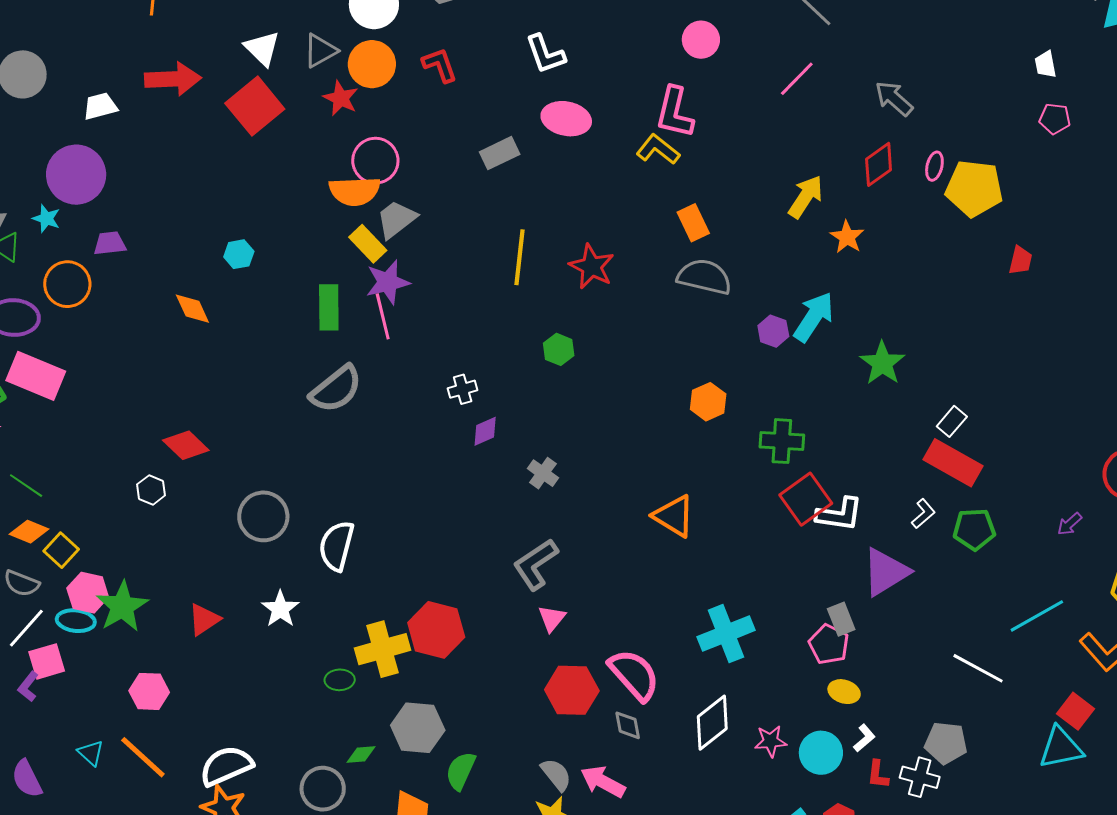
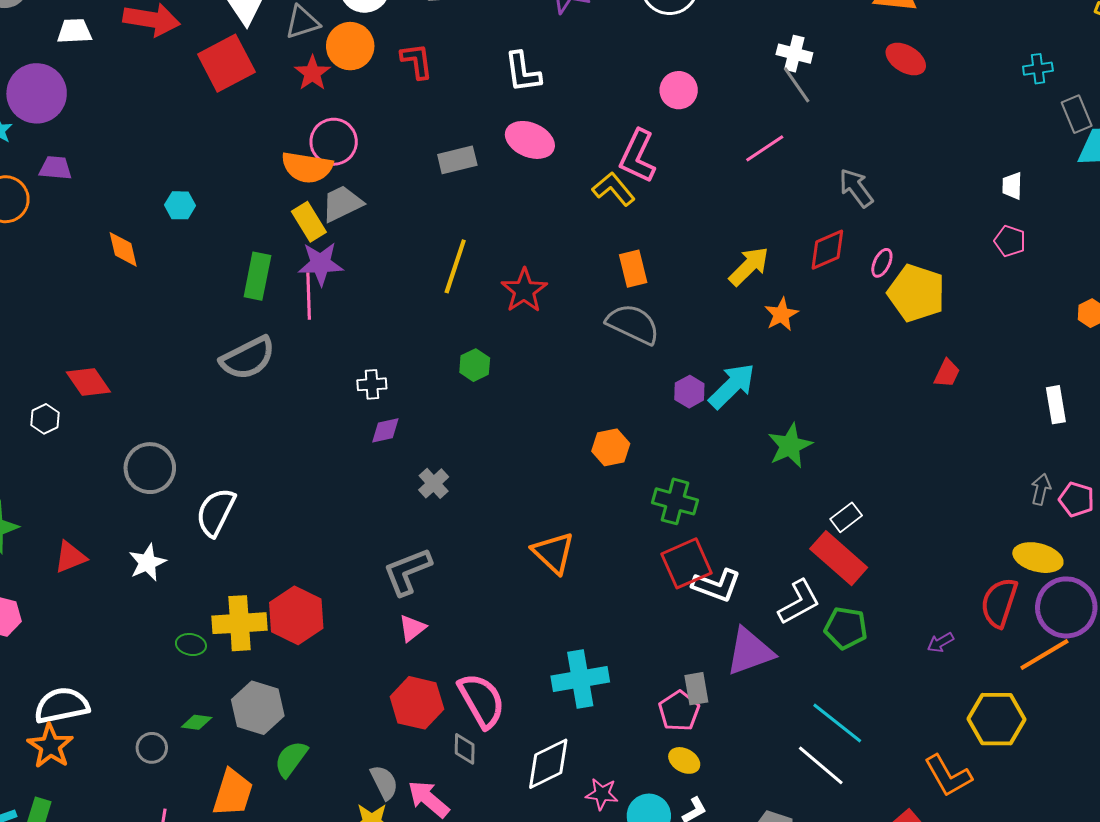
white L-shape: (923, 514) -> (799, 602), size x1.6
cyan line: (1037, 616) -> (837, 723), moved, turned 56
gray circle: (323, 789) -> (152, 748), size x0.7

